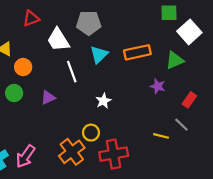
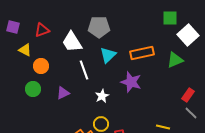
red triangle: (31, 18) -> (42, 30), moved
purple star: (158, 86) -> (131, 82), moved, size x1.5
white star: (103, 101) -> (102, 96), moved
gray line: (181, 125) -> (191, 113), moved

